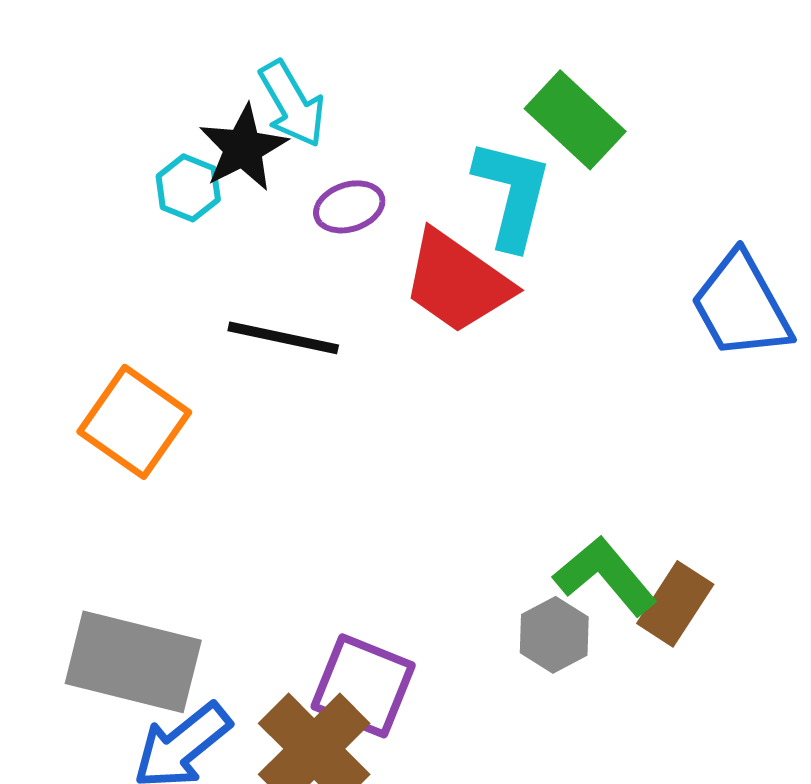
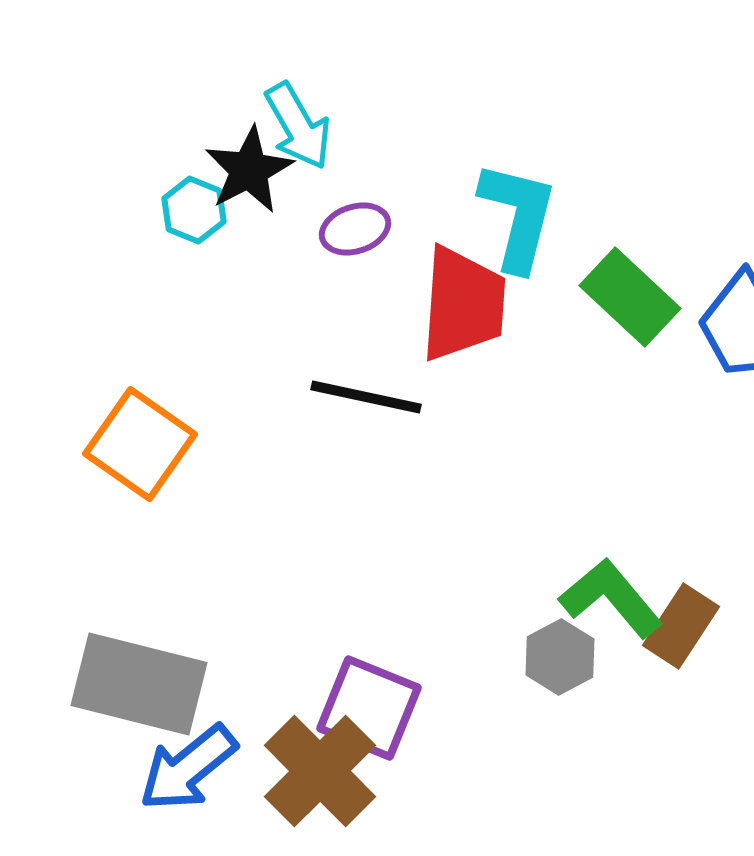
green rectangle: (575, 120) -> (630, 297), moved
red trapezoid: (457, 282) -> (463, 304), turned -121
black line: (283, 338) -> (366, 397), moved

